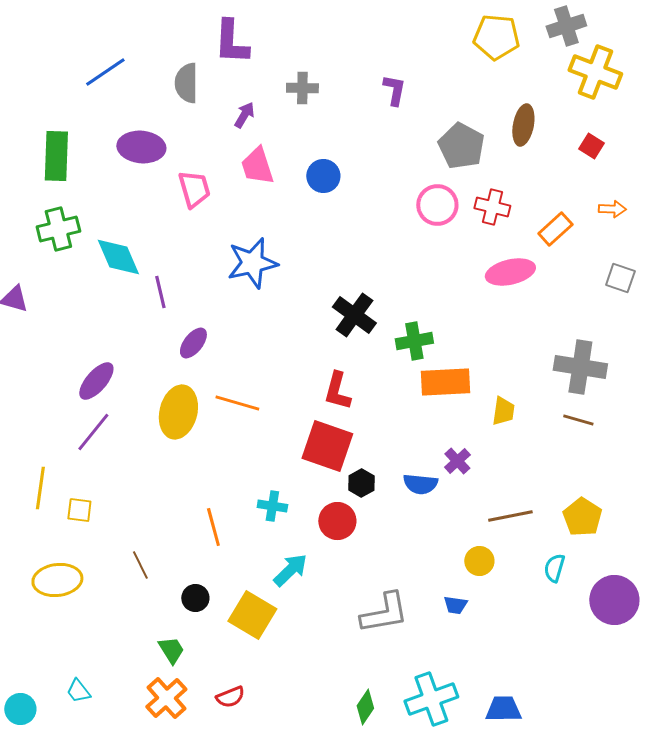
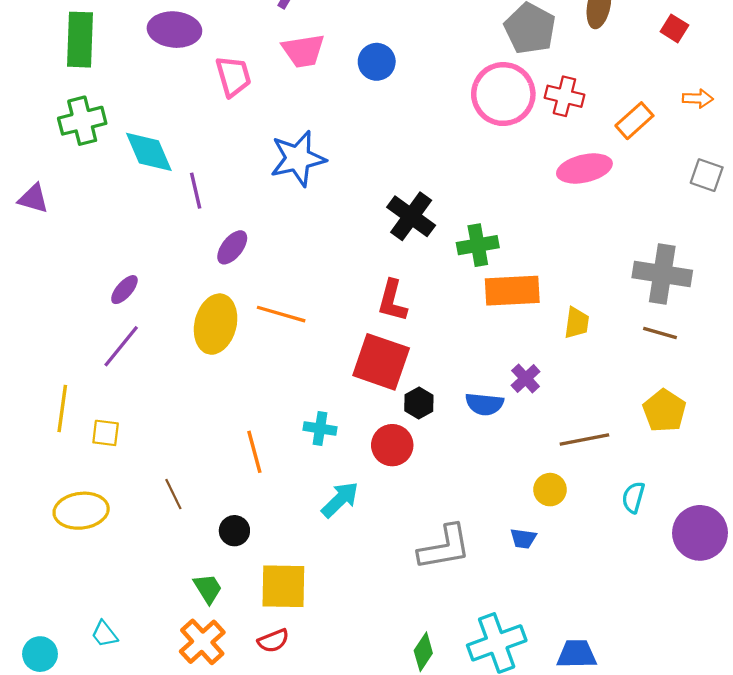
pink trapezoid: (257, 166) -> (303, 51), turned -81
pink circle: (437, 205) -> (503, 94), size x1.4
purple ellipse: (96, 381) -> (124, 290), size x0.7
yellow pentagon: (582, 517) -> (664, 411), moved
yellow square: (252, 615) -> (283, 586), moved, turned -30

